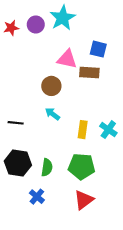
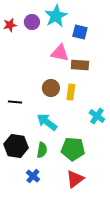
blue square: (98, 49) -> (80, 32), moved
brown circle: (51, 86) -> (51, 88), moved
cyan arrow: (52, 114) -> (47, 122), moved, size x1.5
black line: (16, 123) -> (15, 102), moved
yellow rectangle: (83, 130) -> (71, 92), moved

